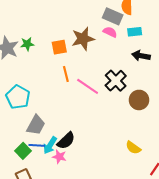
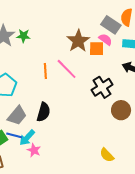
brown star: (83, 39) -> (78, 41), turned -30
orange square: (59, 47) -> (97, 49), moved
orange line: (66, 74) -> (45, 71), moved
pink line: (88, 86) -> (67, 69), moved
black semicircle: (66, 141) -> (44, 112), moved, turned -42

